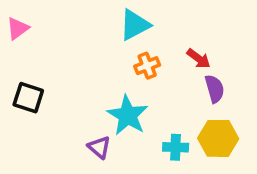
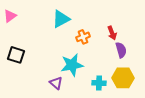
cyan triangle: (135, 25) -> (61, 19), moved
red arrow: (199, 59) -> (112, 33), turned 32
cyan star: (128, 115) -> (72, 65), turned 30

